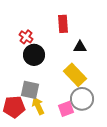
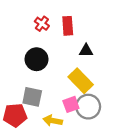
red cross: (26, 37) -> (42, 24), moved
yellow arrow: (38, 106) -> (53, 121), moved, turned -54
pink square: (66, 109) -> (71, 104), moved

